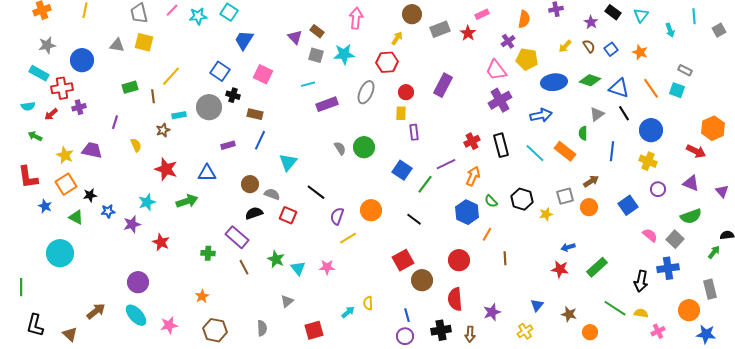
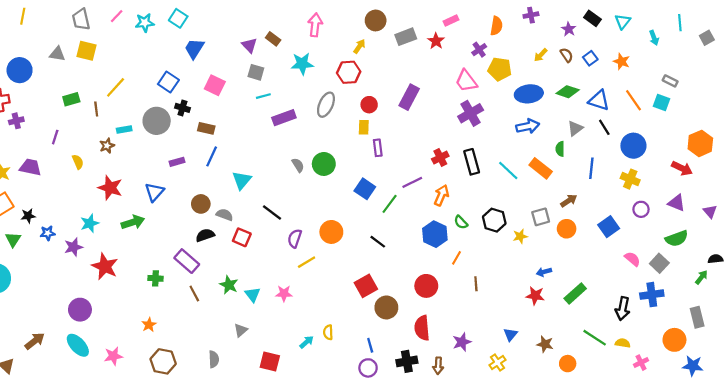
gray square: (316, 55) -> (256, 72), moved
blue arrow: (541, 115) -> (528, 126), moved
blue triangle: (207, 173) -> (154, 192), turned -48
green triangle: (76, 217) -> (13, 240), turned 35
red star: (161, 242) -> (105, 266), size x1.4
red square: (314, 330) -> (270, 361), turned 30

